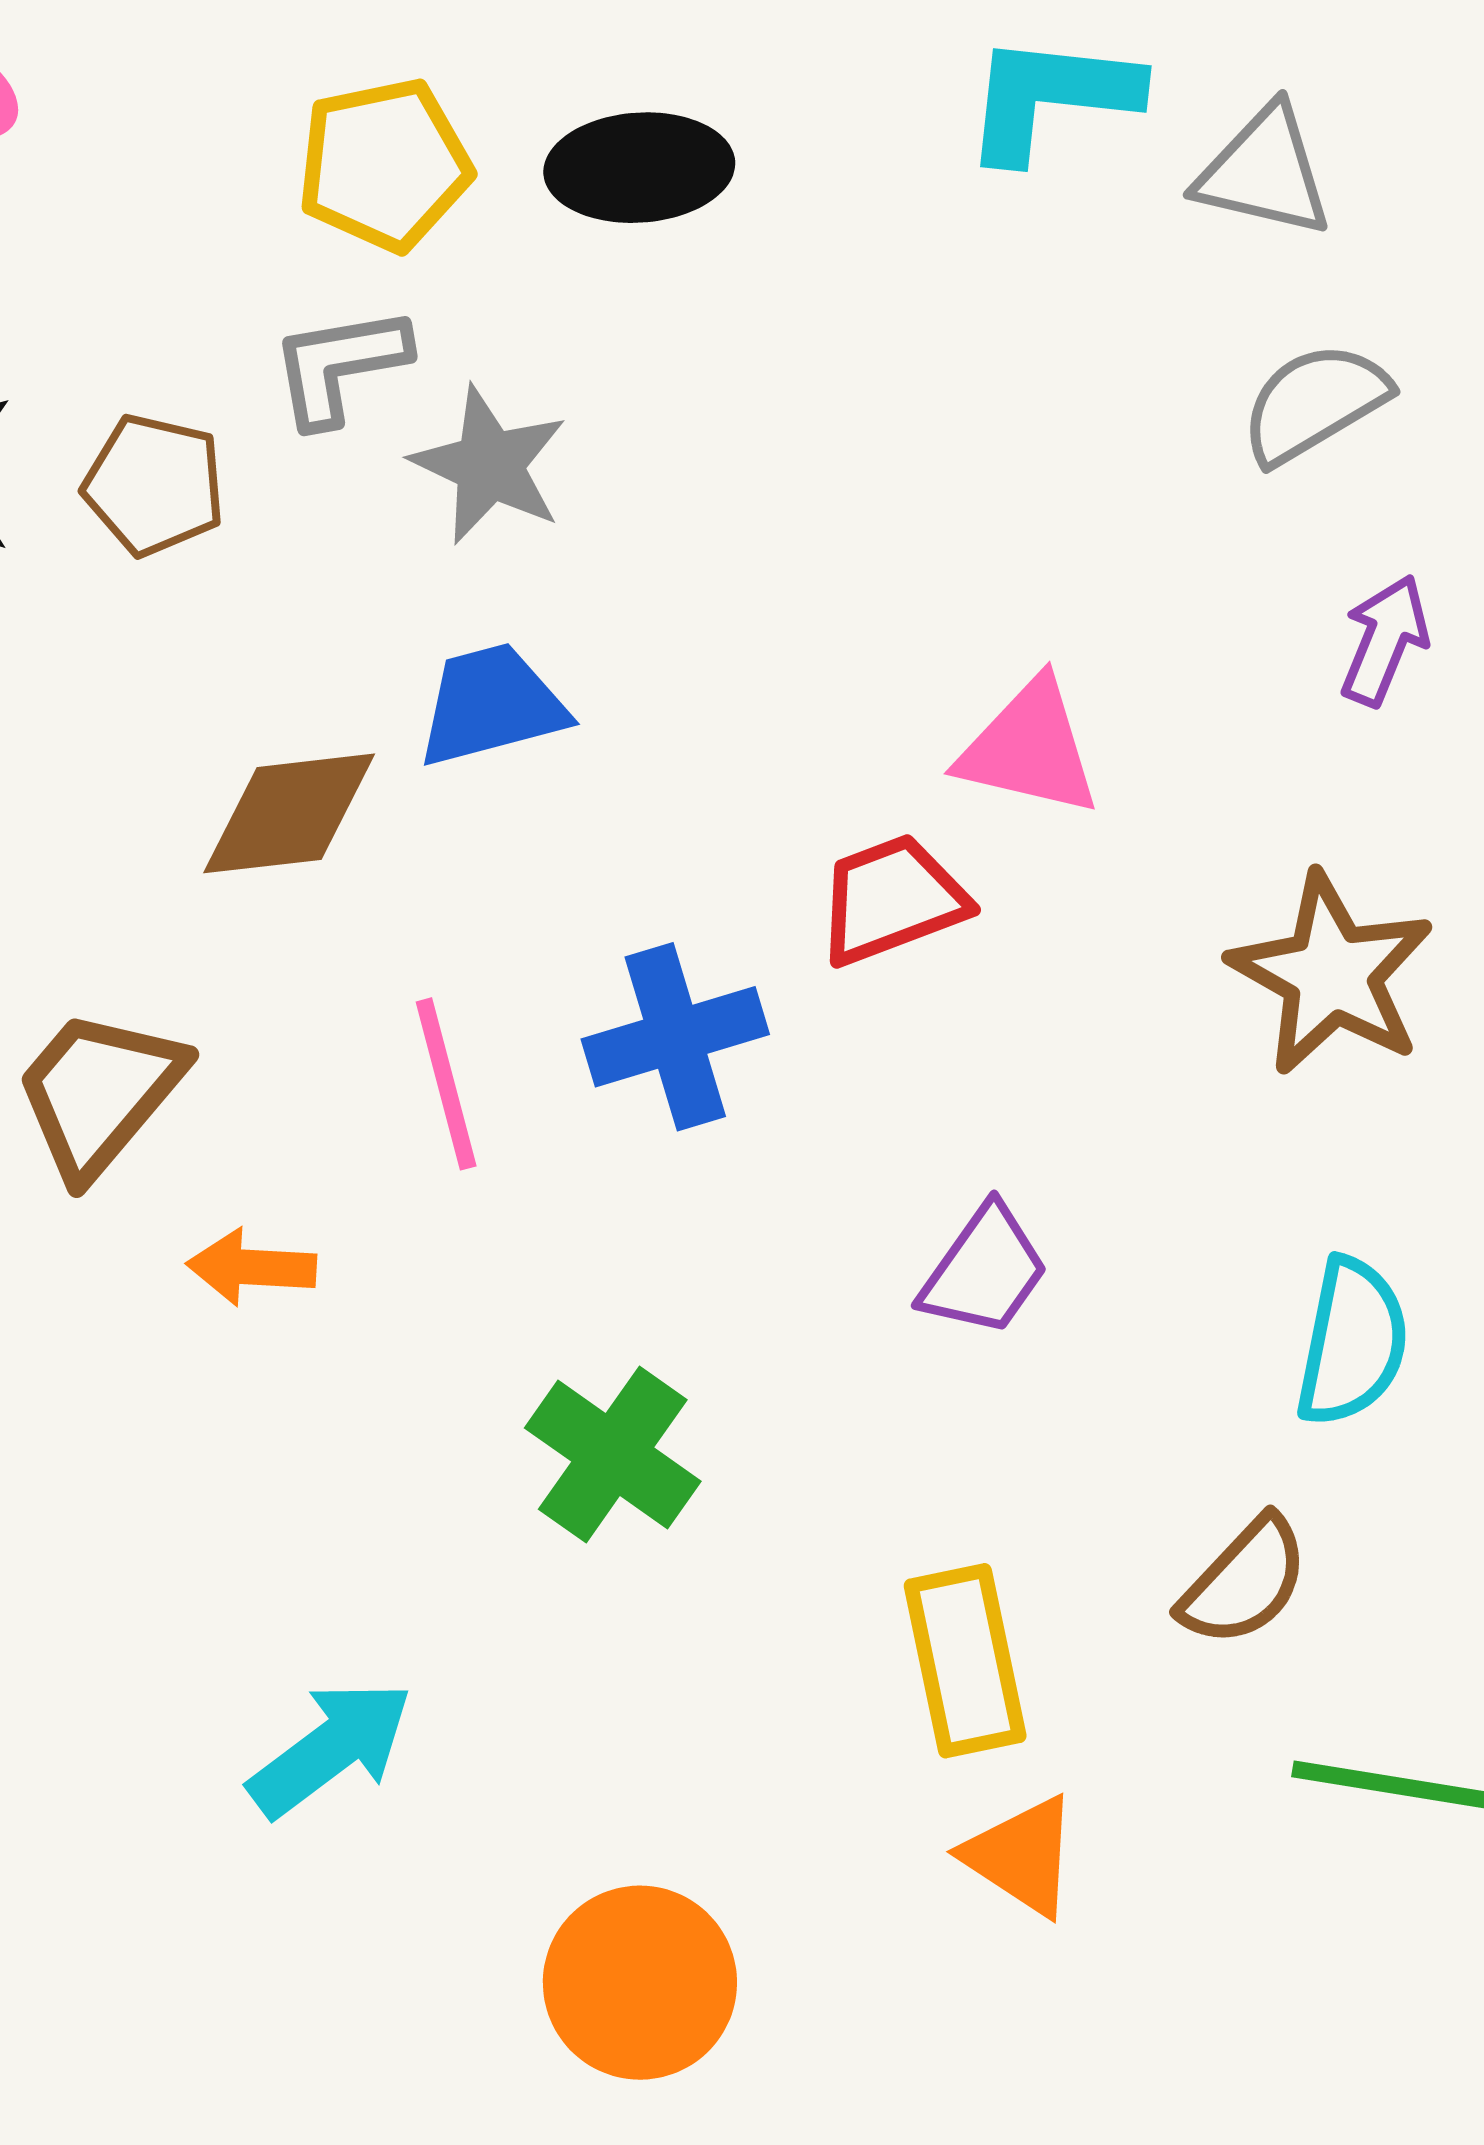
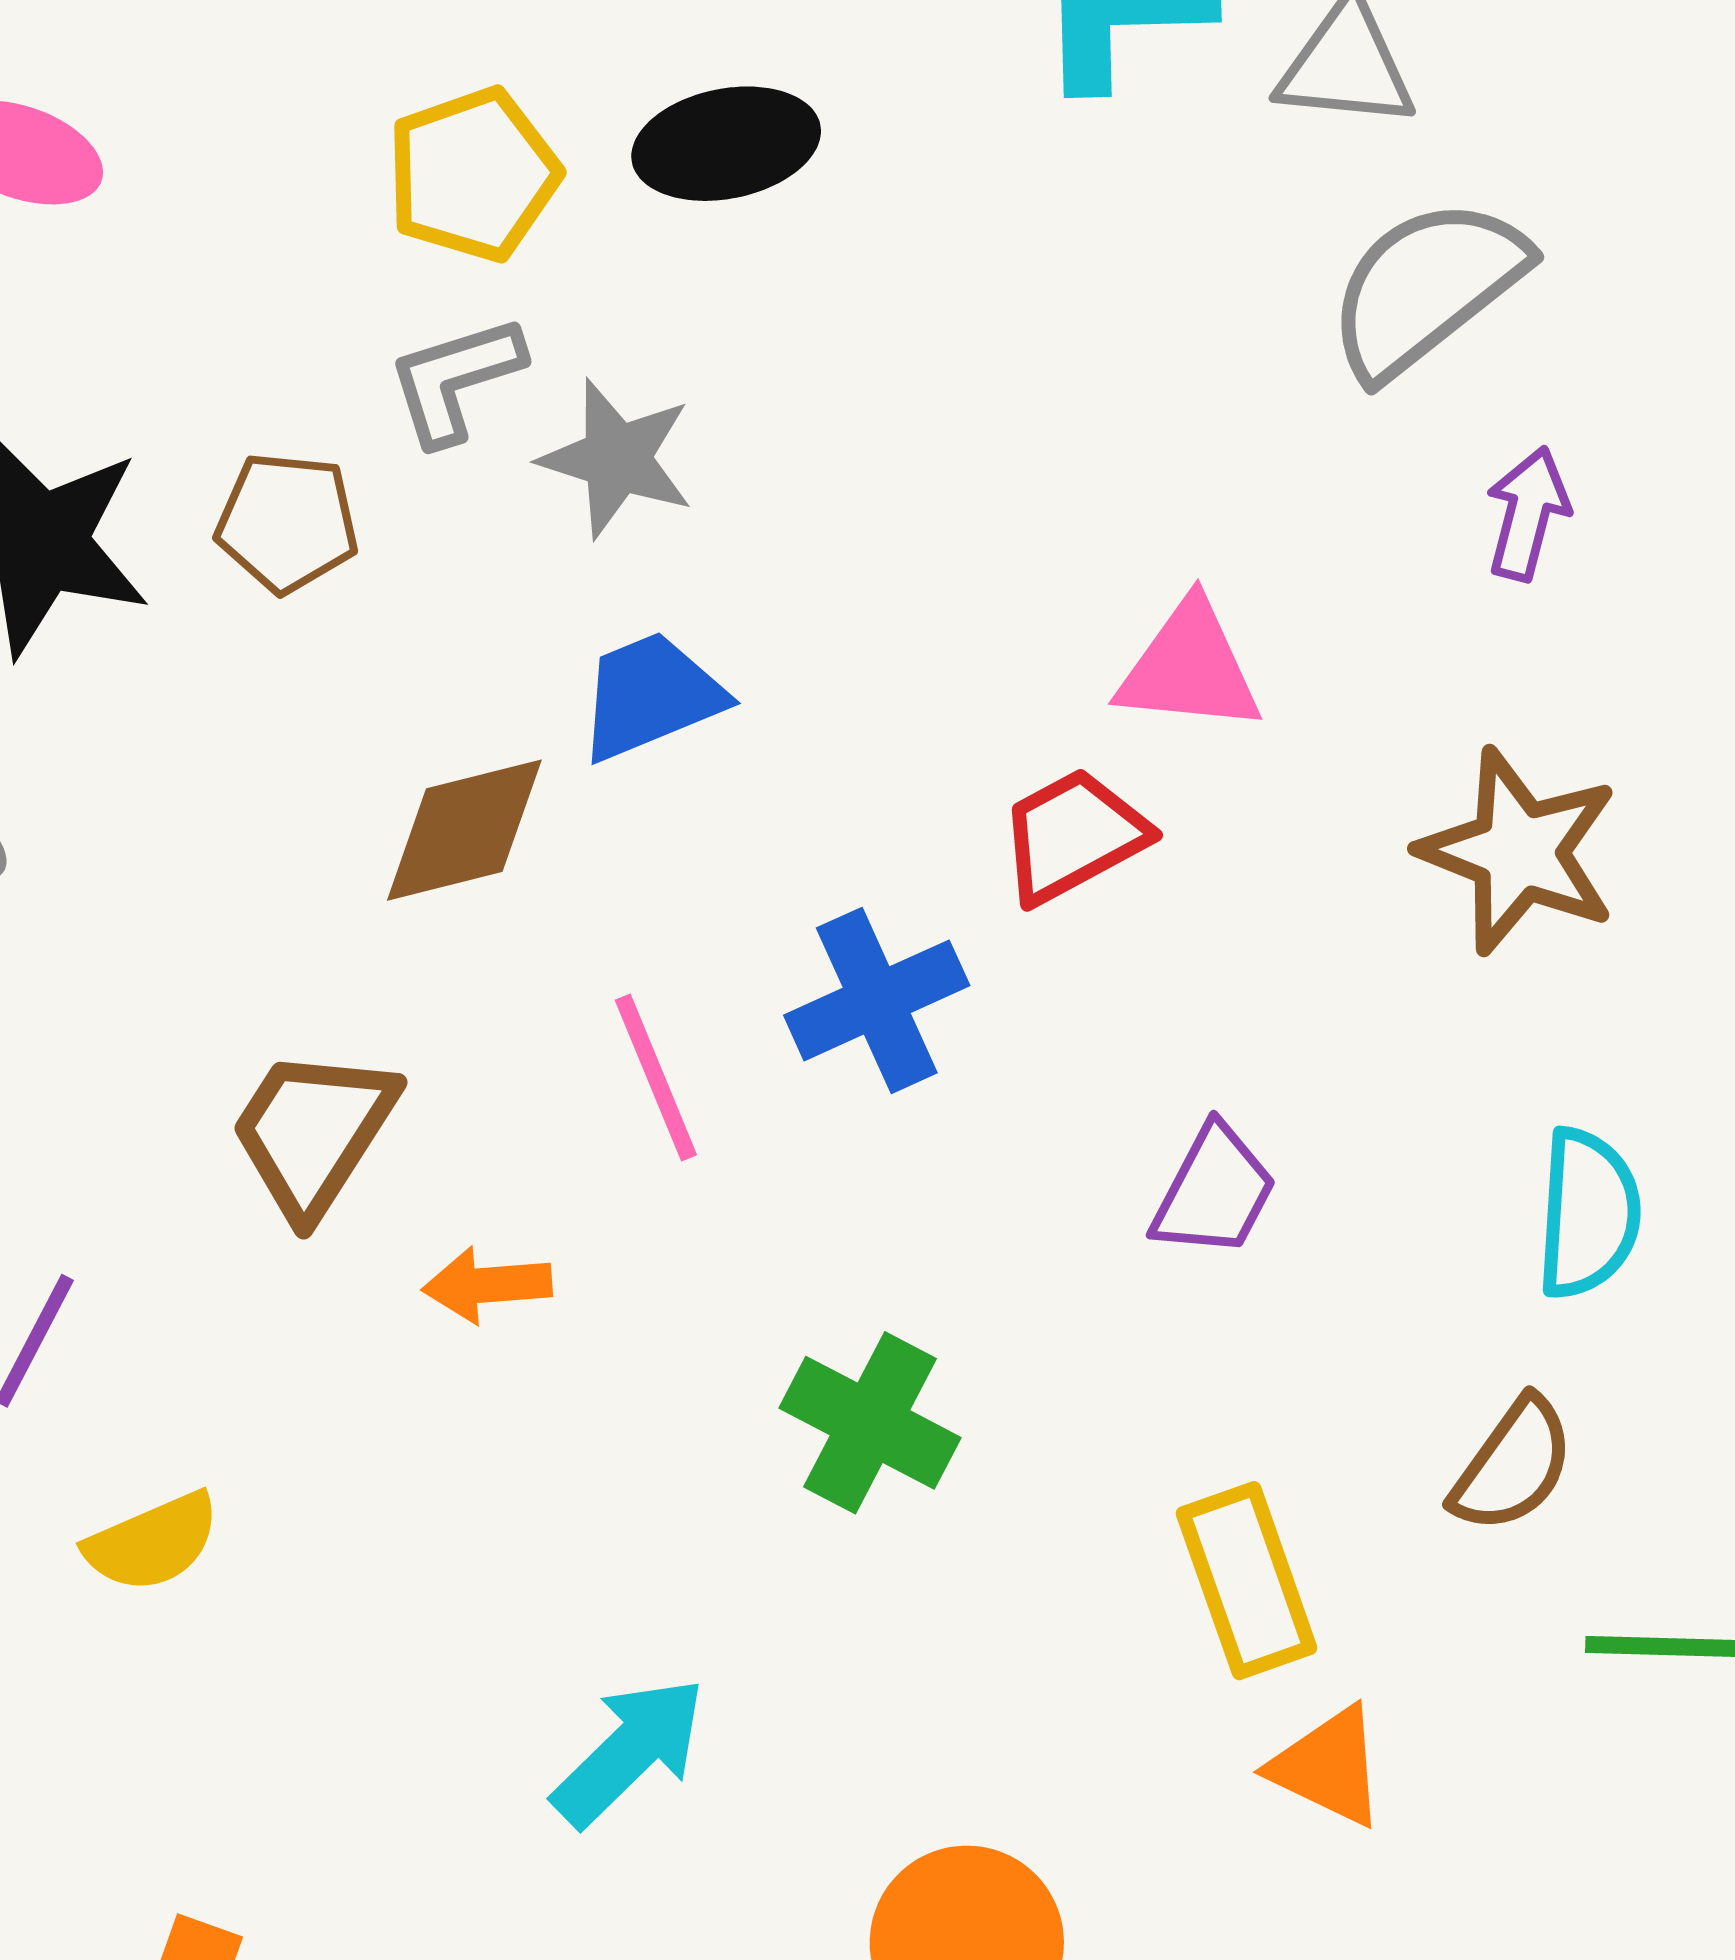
gray semicircle: (1314, 403) -> (1426, 288), size x1.4

